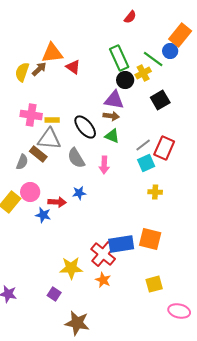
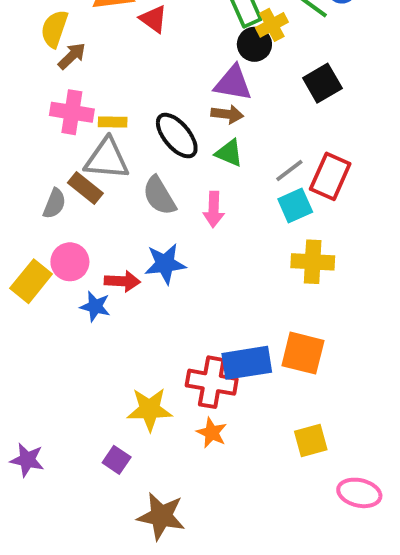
brown arrow: (39, 69) -> (72, 56), moved
yellow cross: (143, 73) -> (272, 25), moved
yellow cross: (155, 192) -> (313, 262), size x1.5
blue star: (79, 193) -> (165, 264), size x1.5
red cross: (103, 254) -> (212, 382), turned -30

